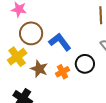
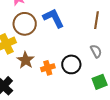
blue L-shape: (60, 42) -> (54, 18), moved

